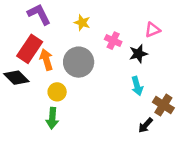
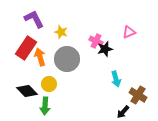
yellow star: (82, 23) -> (61, 32), moved
black star: (138, 54) -> (105, 49), moved
black diamond: (16, 78) -> (27, 91), moved

